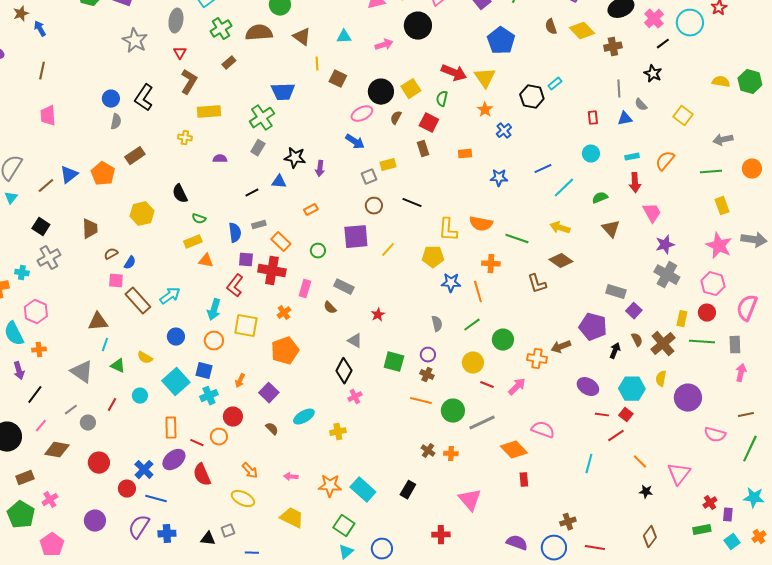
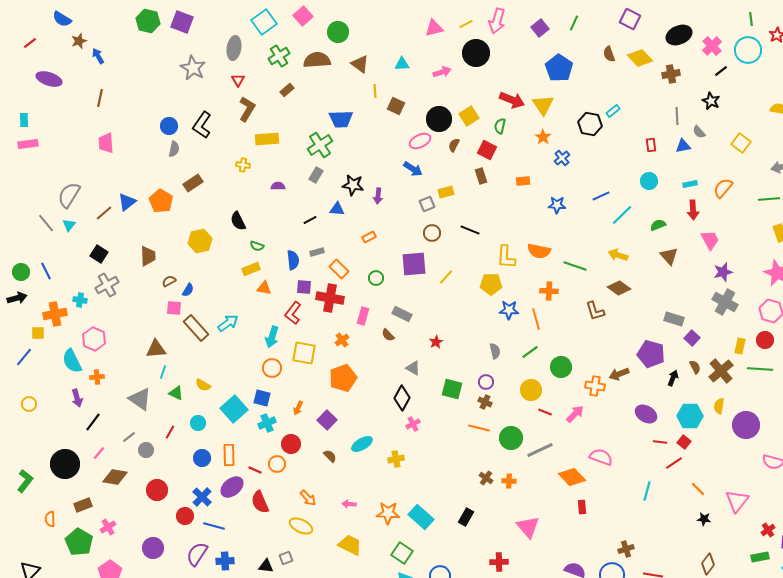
blue circle: (176, 337) -> (202, 458), moved

